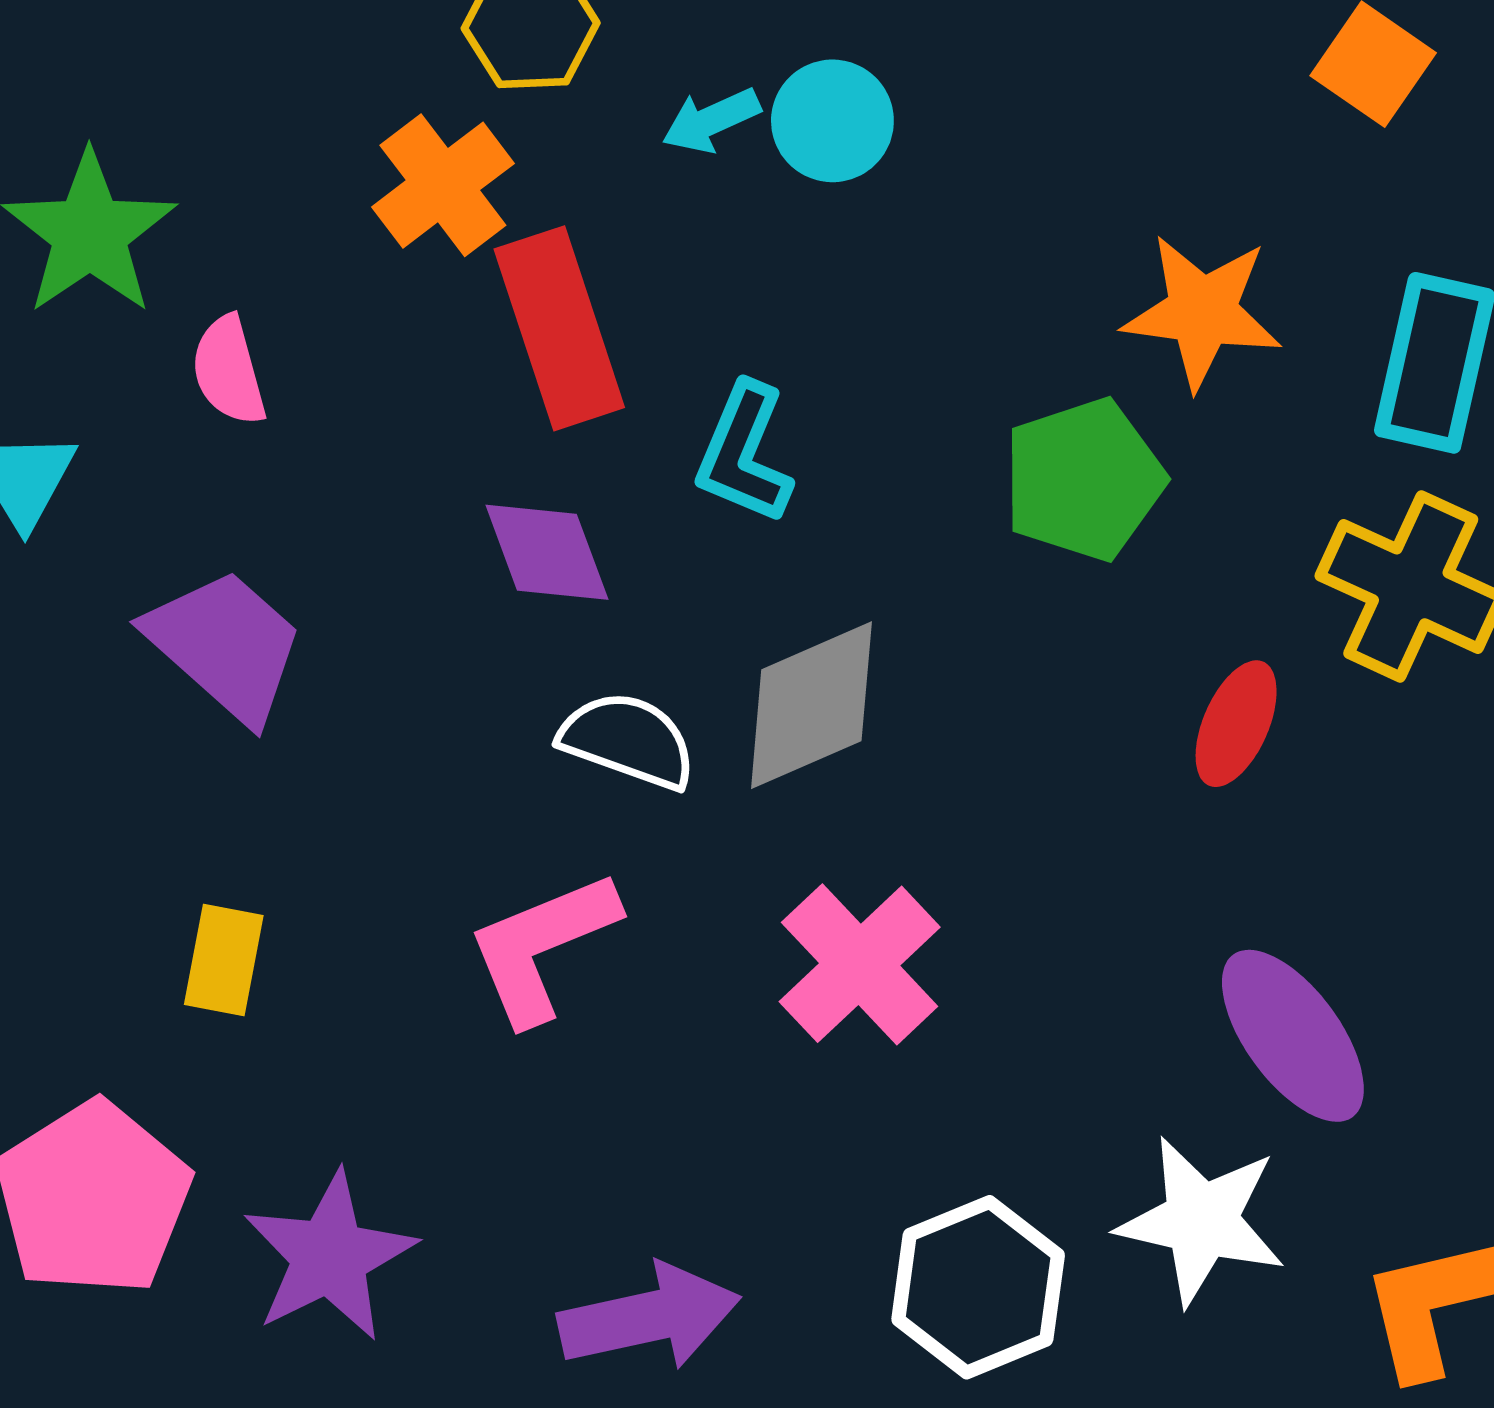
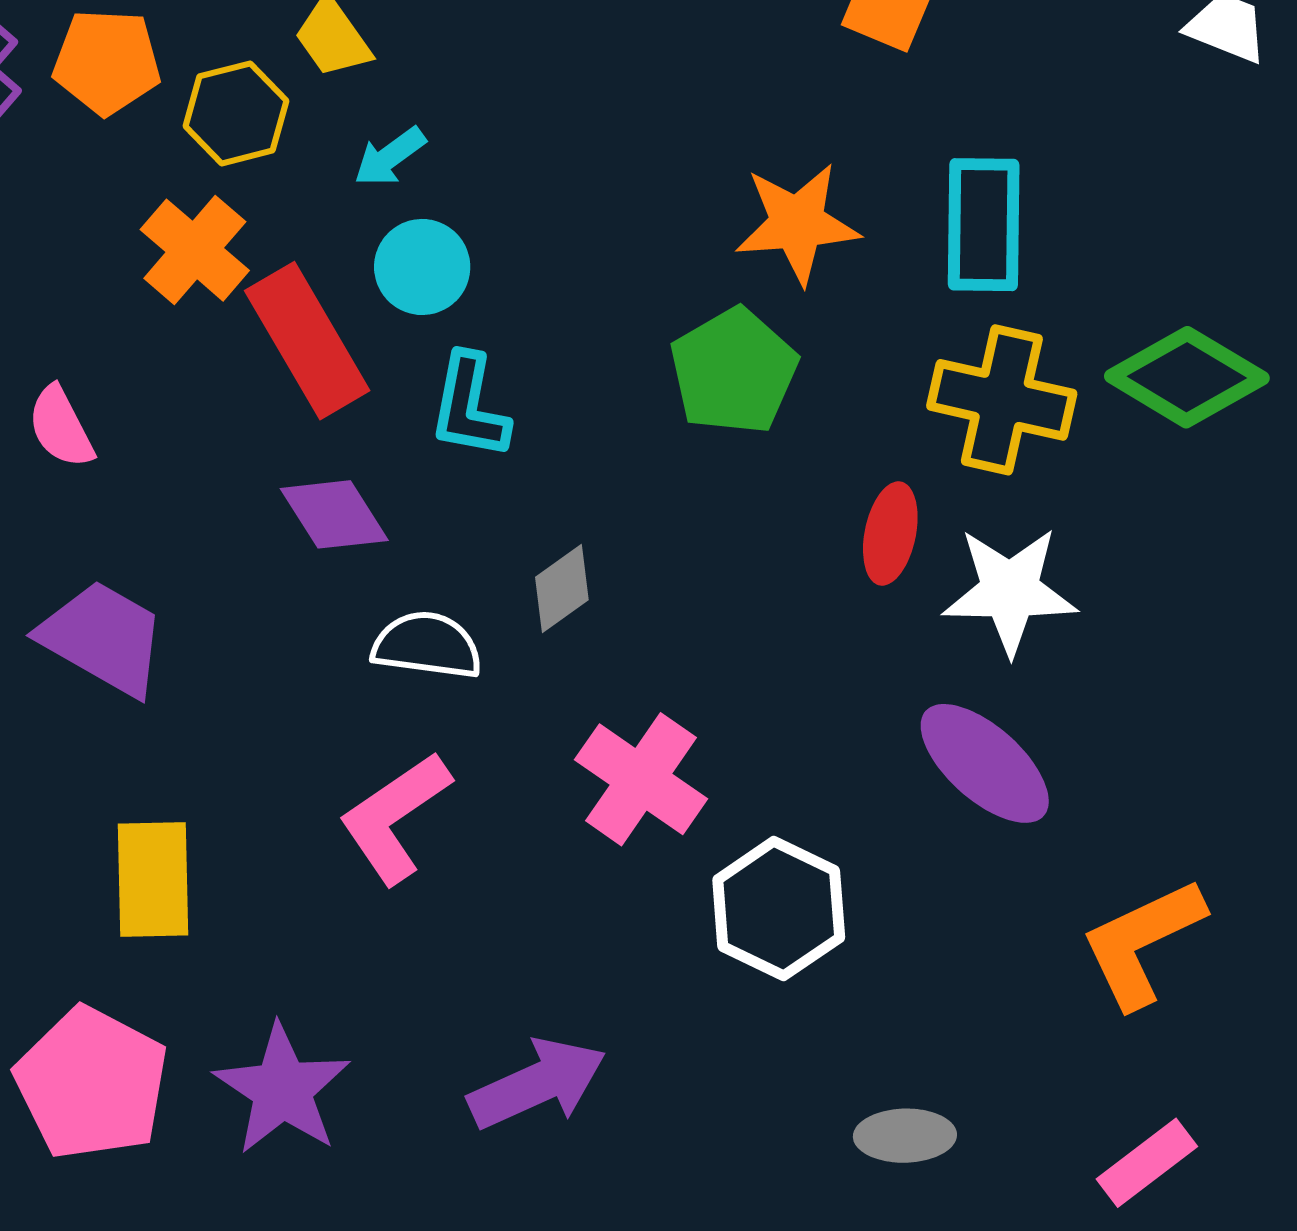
cyan circle: (832, 121) -> (422, 267), moved
gray diamond: (811, 705) -> (562, 588), size x0.6
yellow rectangle: (224, 960) -> (153, 880), size x1.4
white star: (1201, 1221) -> (1010, 591), moved
white hexagon: (978, 1287) -> (779, 909), moved

